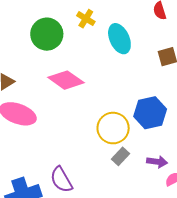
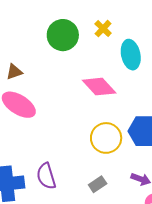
pink diamond: (66, 80) -> (99, 87), moved
gray rectangle: (120, 156) -> (98, 184), moved

